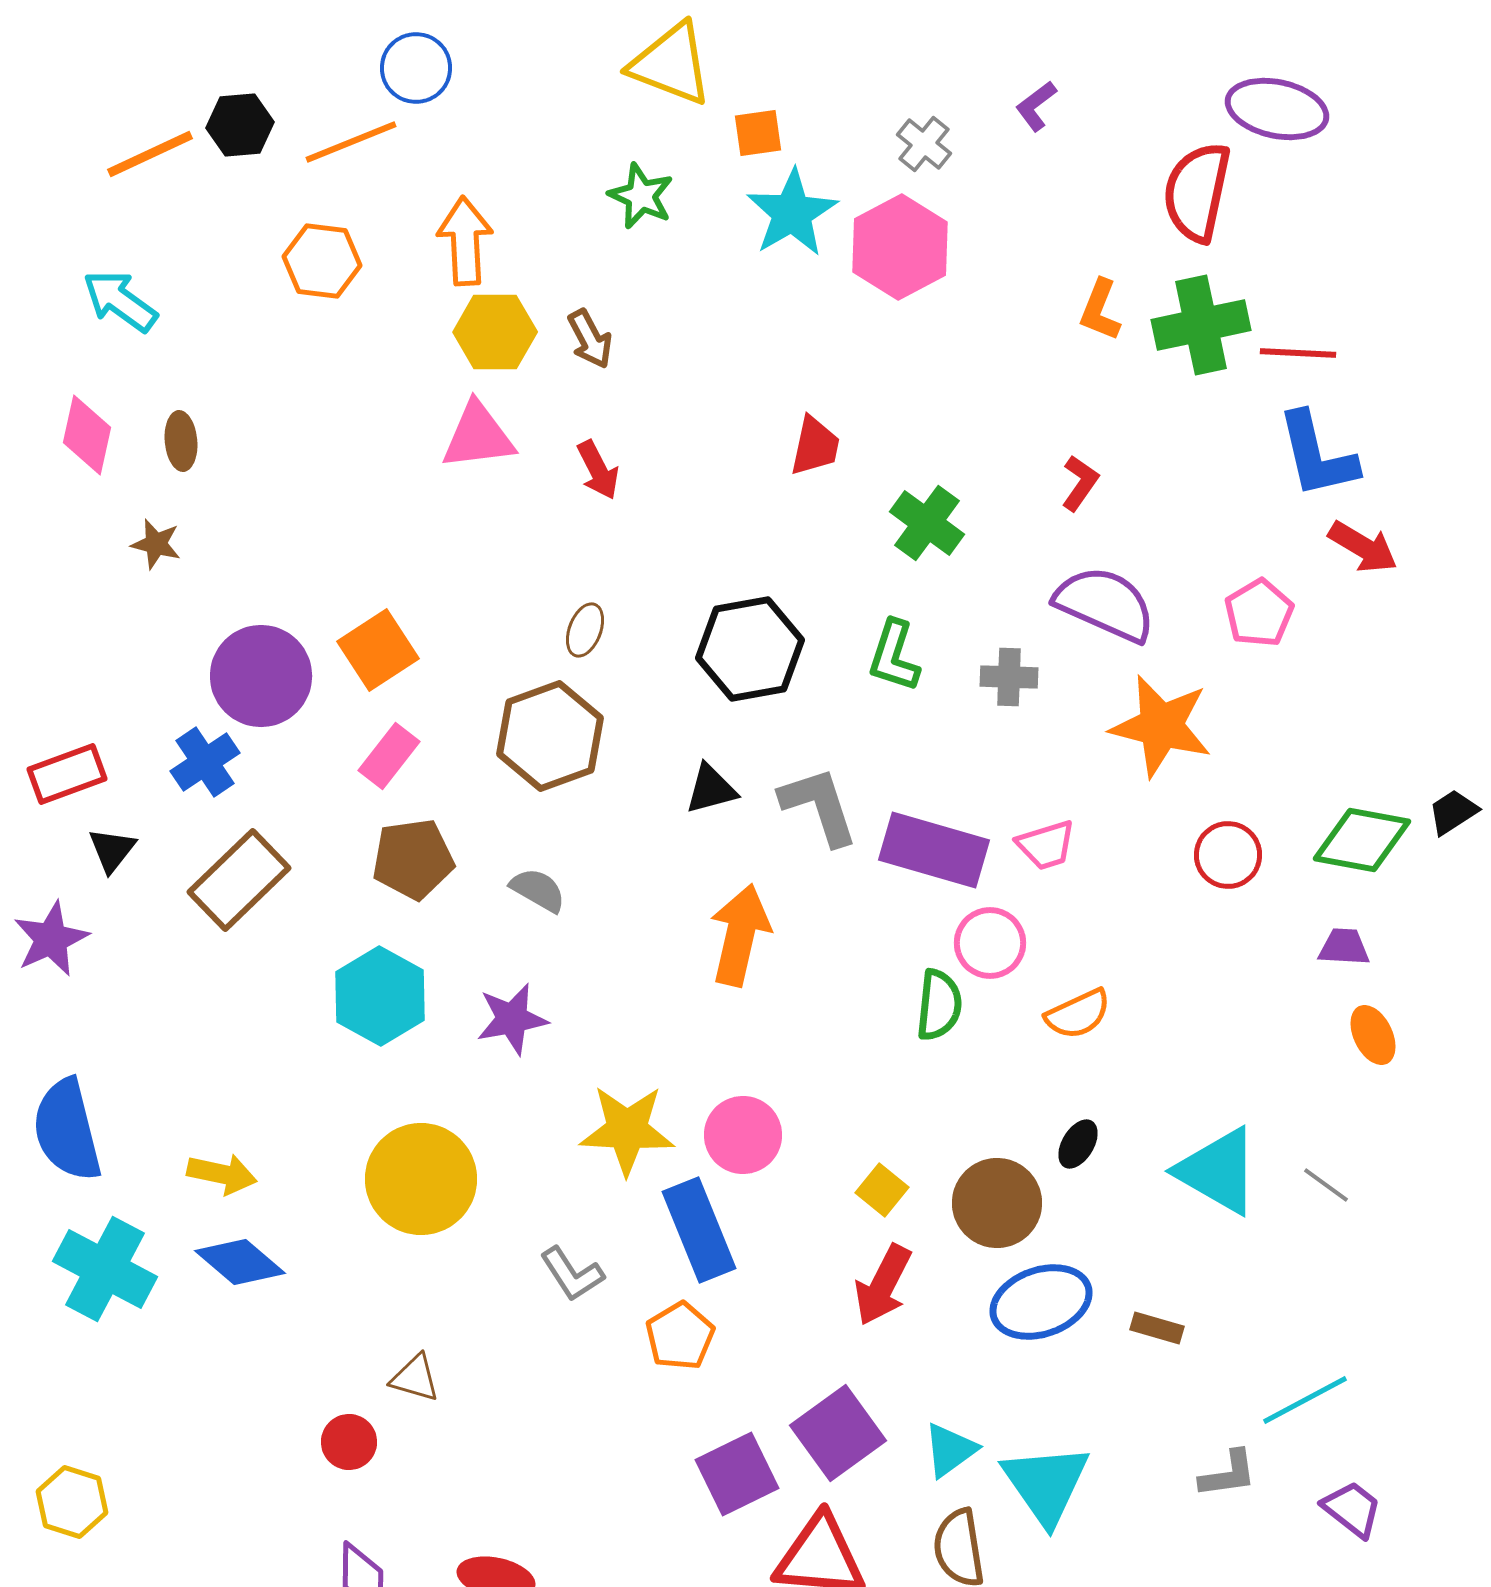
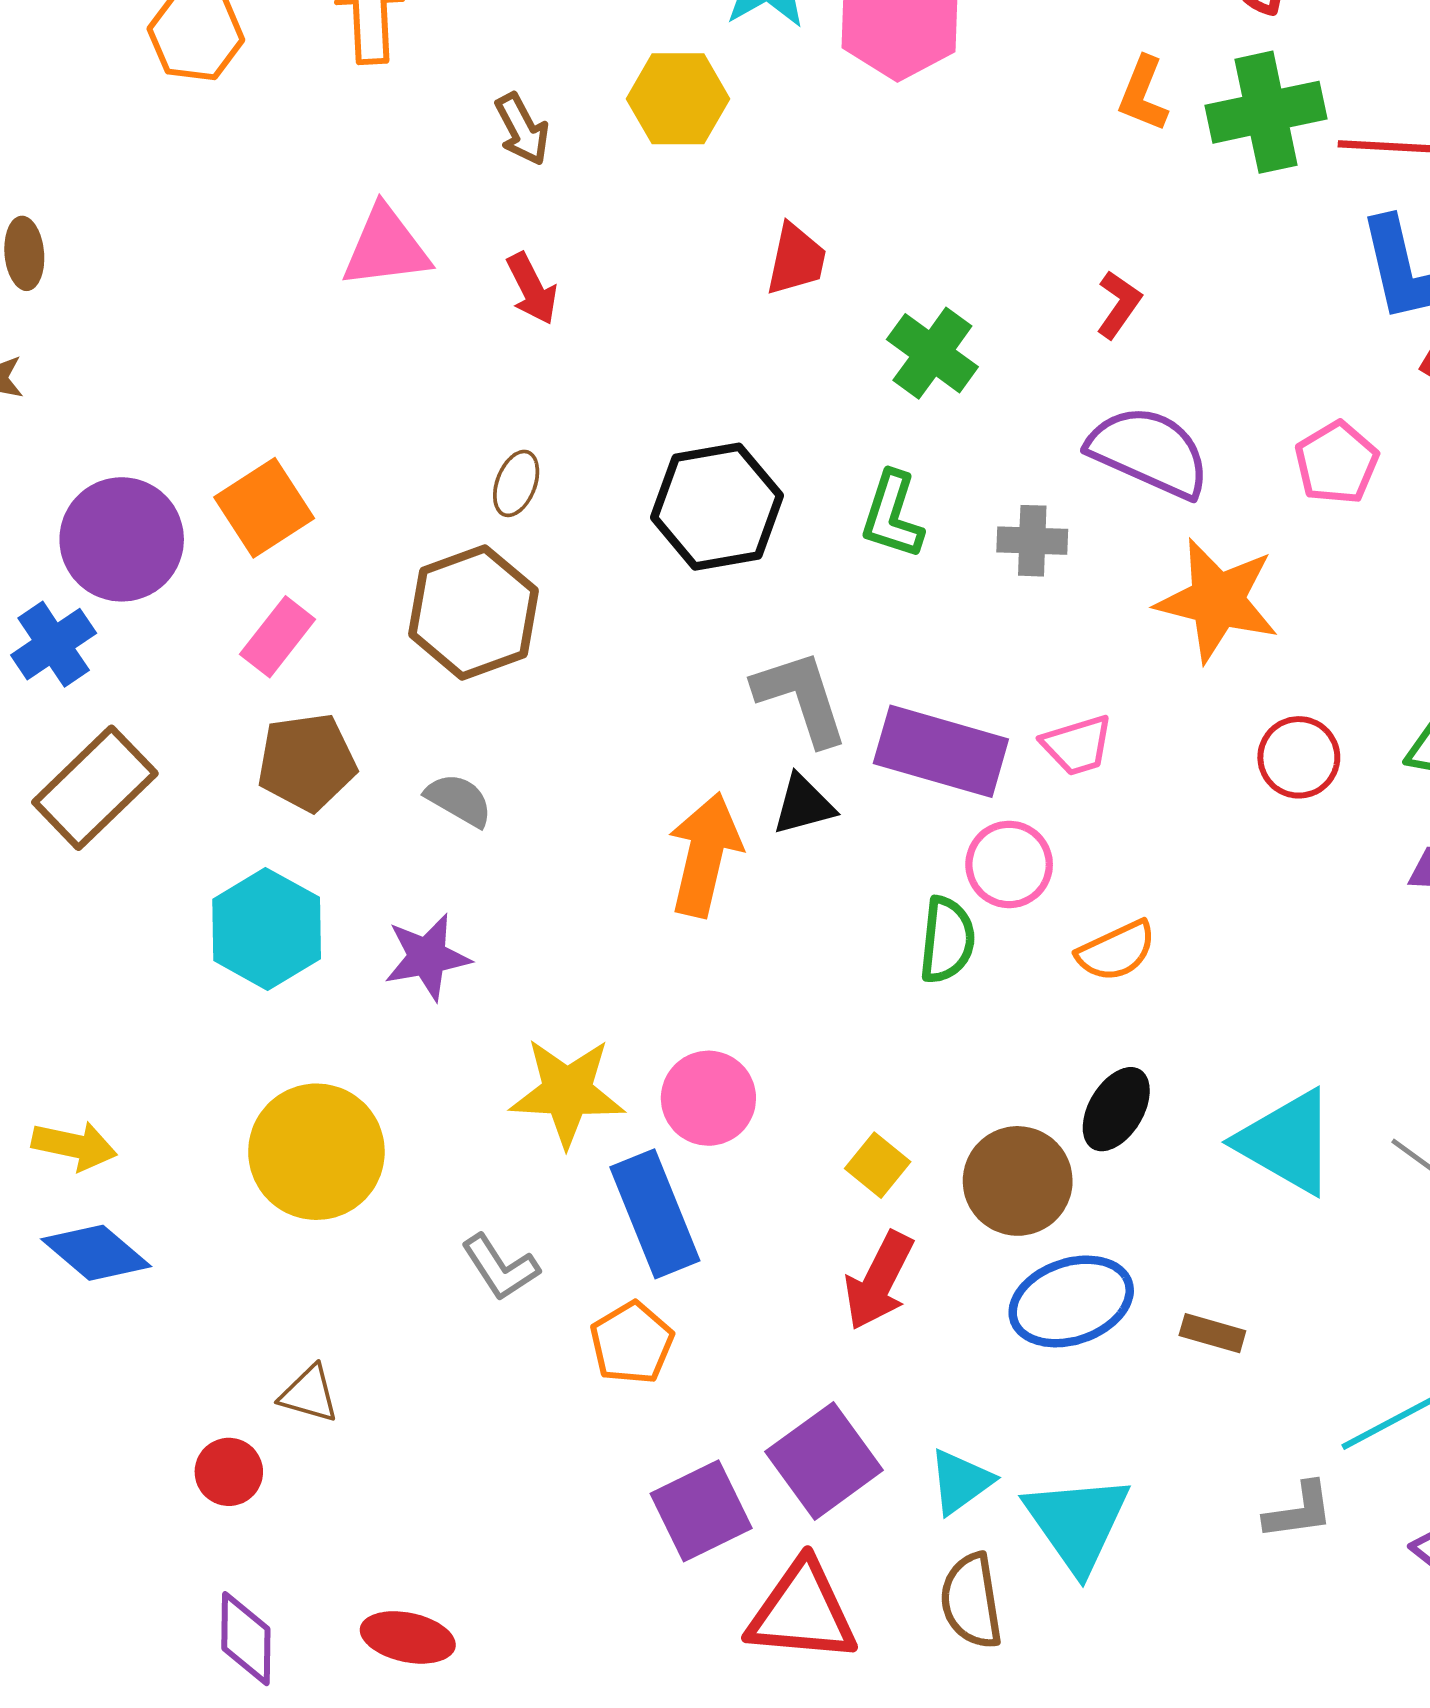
yellow hexagon: (495, 332) -> (678, 99), moved
black triangle: (711, 789) -> (803, 805), moved
black ellipse: (1078, 1144) -> (1116, 1109), size x1.4

